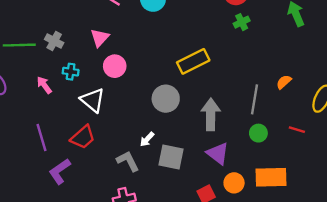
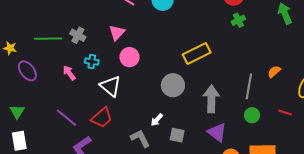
purple line: (42, 137) -> (67, 118), turned -35
gray square: (171, 157) -> (177, 135), size x0.7

